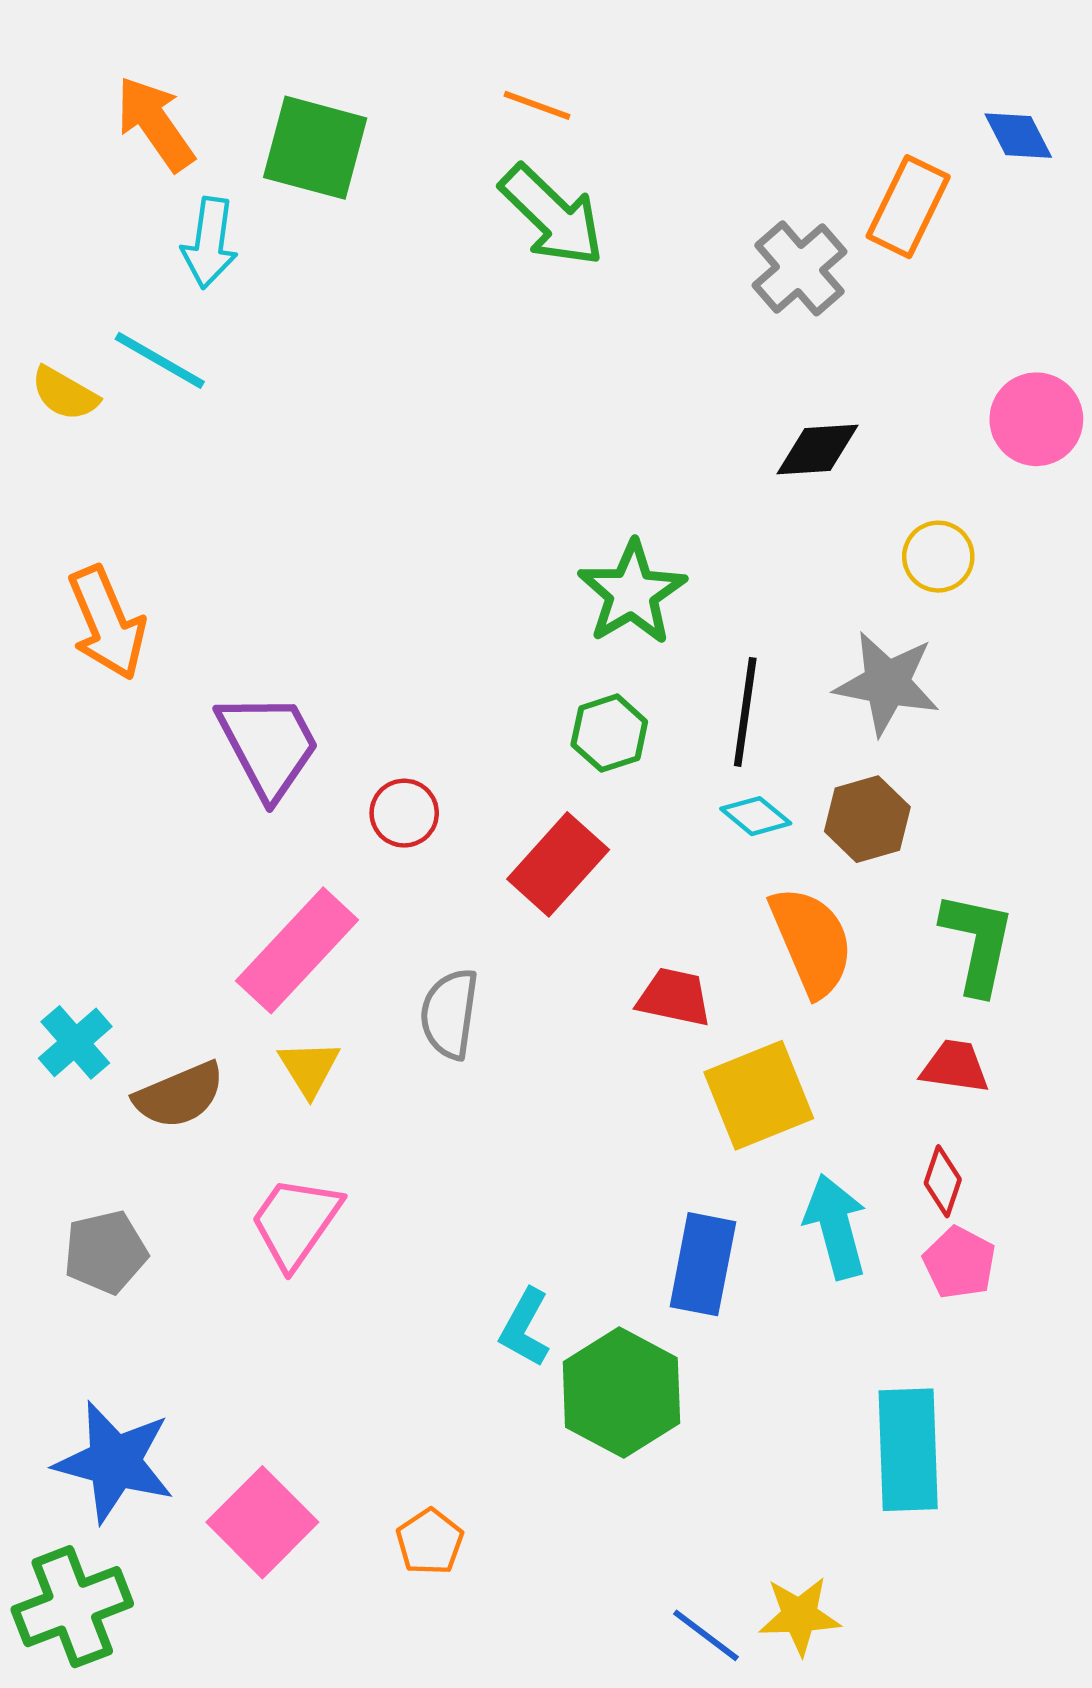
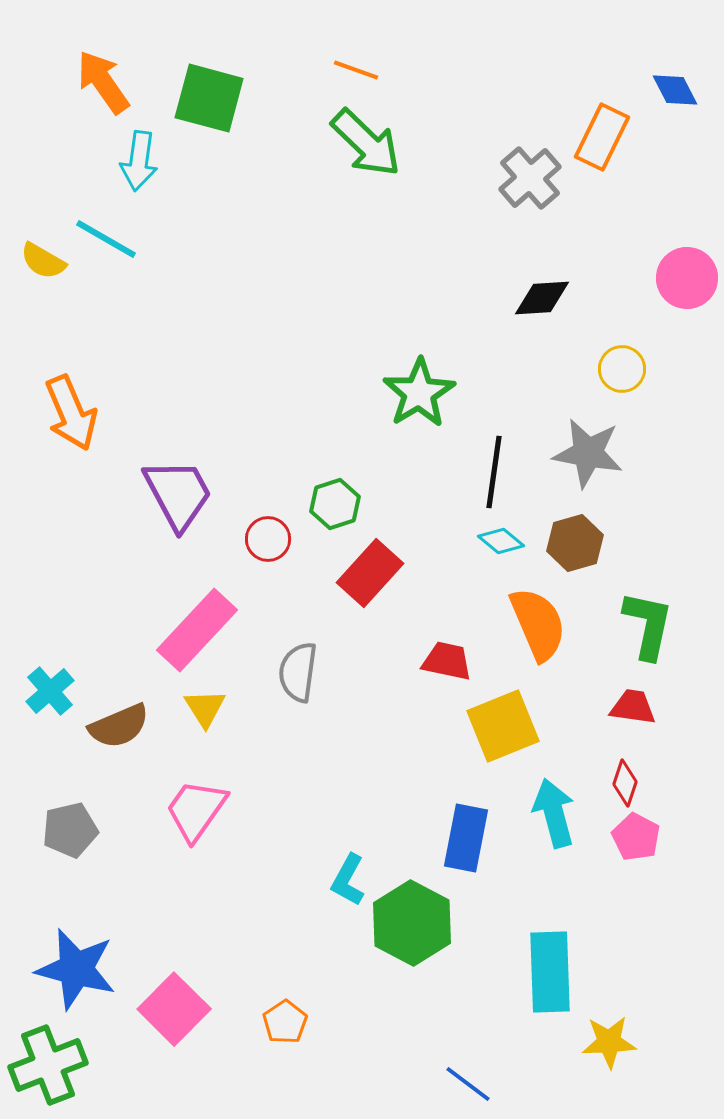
green hexagon: (609, 733) -> (335, 504), moved
cyan rectangle: (908, 1450) -> (550, 972), moved
yellow star: (799, 1616) -> (609, 1042), moved

